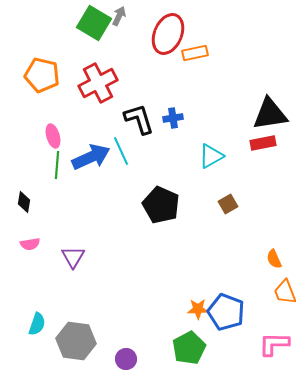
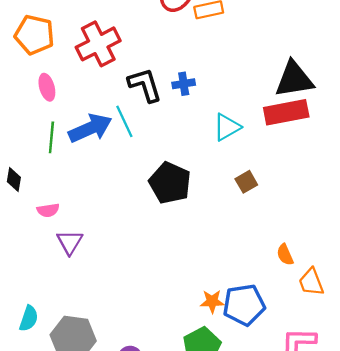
pink ellipse: (53, 136) -> (47, 87), moved
red rectangle: (263, 143) -> (286, 112), size x1.5
pink semicircle: (30, 244) -> (48, 210), moved
orange semicircle: (274, 259) -> (285, 255), moved
blue pentagon: (226, 312) -> (244, 305), turned -30

